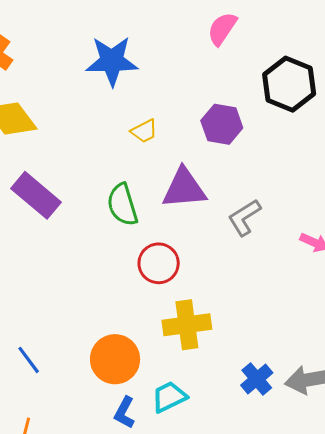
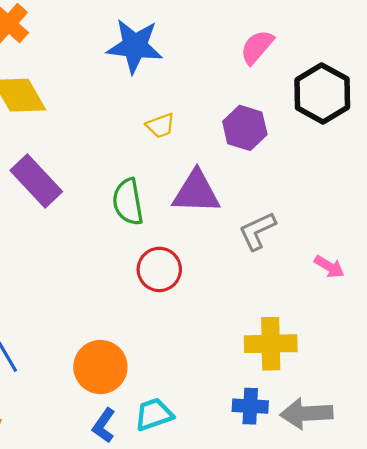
pink semicircle: (222, 29) -> (257, 47), moved
yellow cross: (187, 325) -> (271, 344), moved
blue cross: (257, 379) -> (250, 406), turned 36

